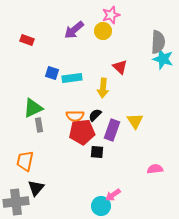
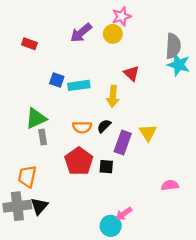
red pentagon: (82, 132) -> (79, 161), moved, turned -30
gray cross: (16, 202) -> (17, 206), moved

